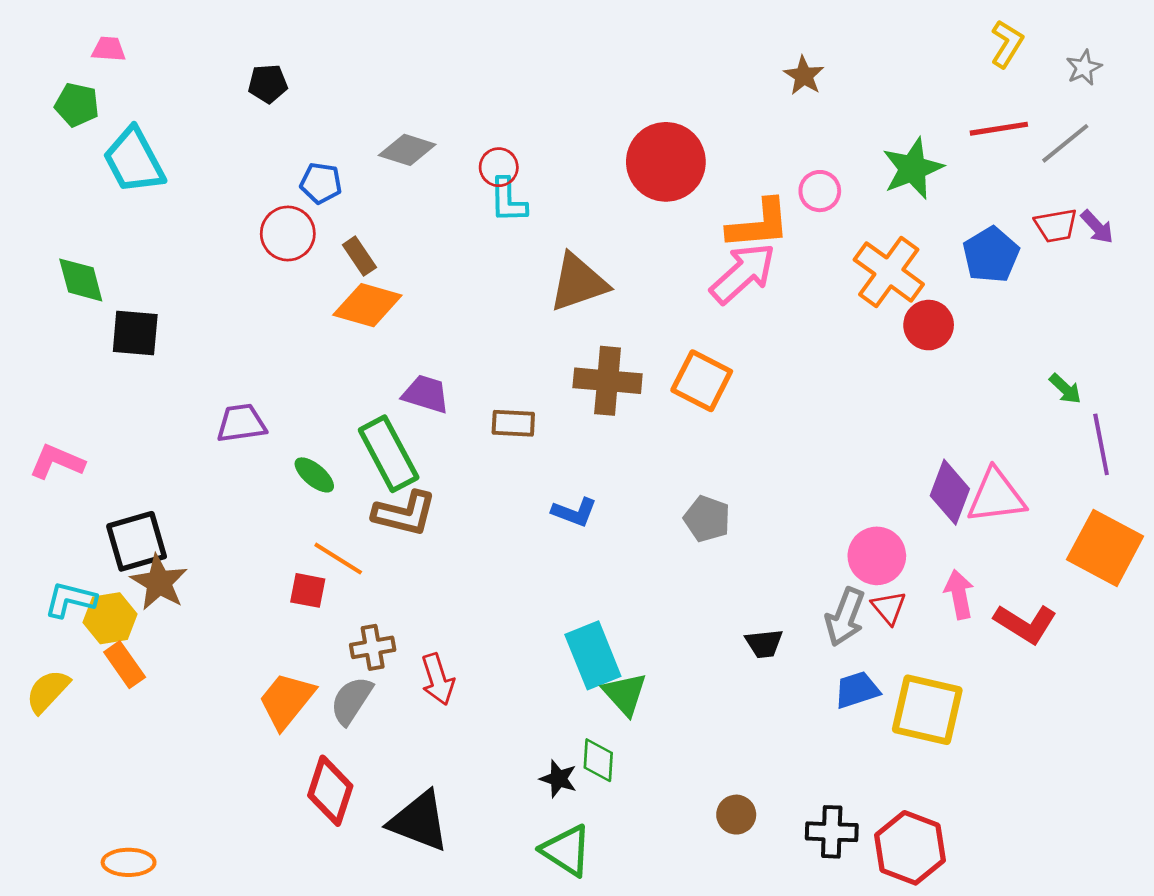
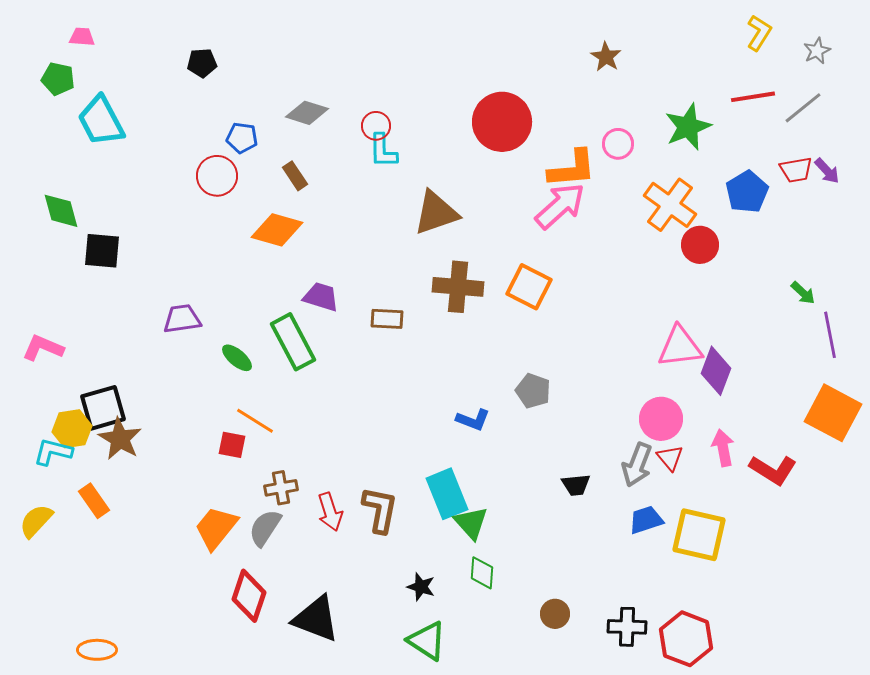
brown rectangle: (359, 256) -> (295, 176), moved
pink triangle: (996, 496) -> (680, 347), moved
blue L-shape: (574, 512) -> (473, 420), moved
brown L-shape: (405, 513) -> (380, 510), moved, turned -93
yellow hexagon: (110, 618) -> (72, 429), moved
green diamond: (598, 760) -> (482, 573), moved

